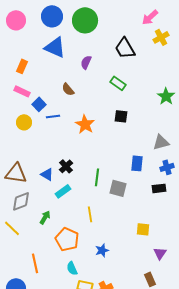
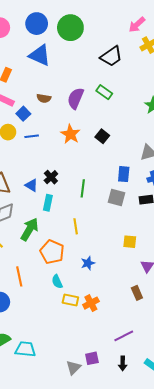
black trapezoid: (125, 48) -> (111, 56), turned -95
purple semicircle: (86, 62) -> (76, 98), moved, size x1.5
brown semicircle: (68, 89) -> (44, 98), moved, turned -40
blue line: (53, 116) -> (32, 136), moved
black square: (121, 116) -> (102, 136), moved, turned 32
gray square: (118, 188) -> (117, 198), moved
cyan rectangle: (63, 191) -> (48, 203), turned -42
green arrow: (45, 217) -> (29, 229), size x1.6

